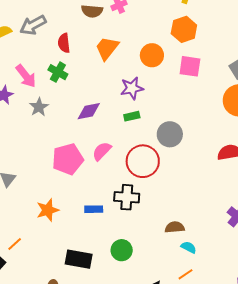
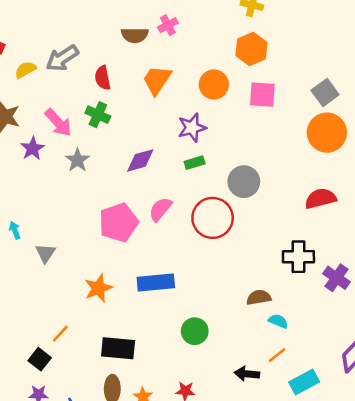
black cross: (127, 197) -> (298, 257), moved
blue rectangle: (94, 209) -> (156, 283), size x1.6
black rectangle: (79, 259) -> (118, 348), moved

